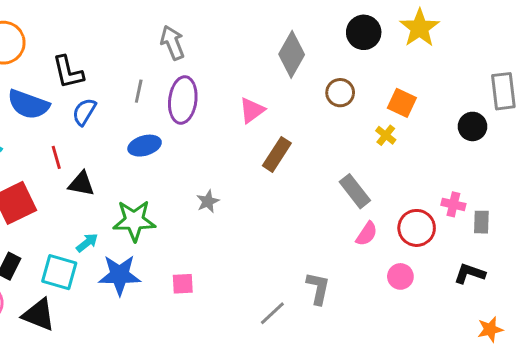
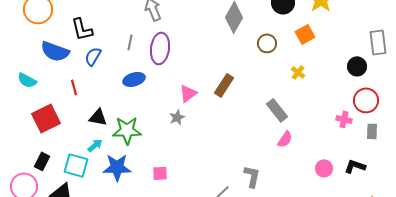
orange square: (402, 103) -> (305, 34), moved, turned 36
pink triangle: (252, 110) -> (188, 93), moved
black triangle: (81, 184) -> (98, 117), moved
gray rectangle: (481, 222) -> (372, 131), moved
red circle: (417, 228) -> (366, 100), moved
pink circle: (400, 276) -> (324, 168), moved

